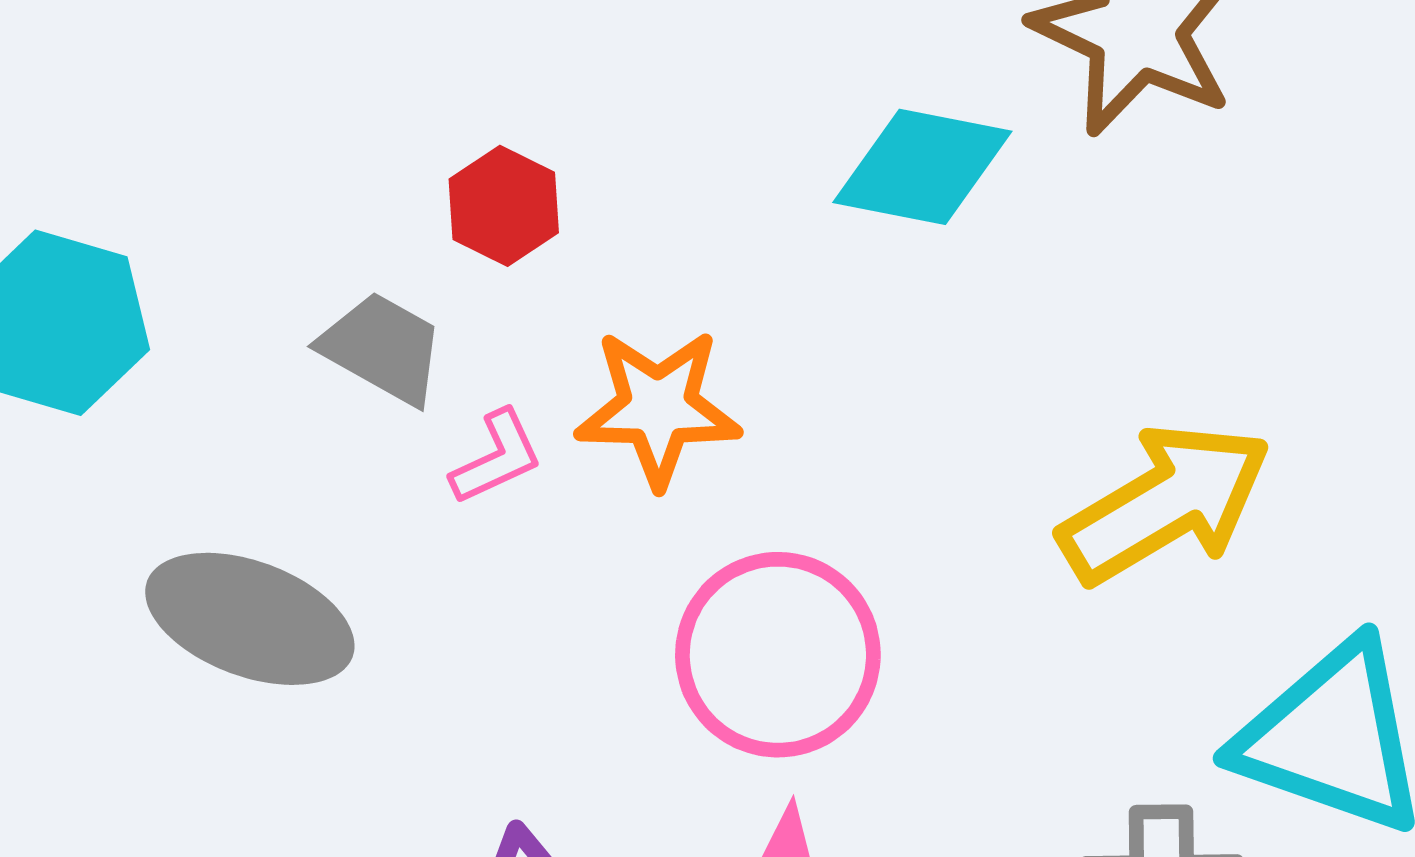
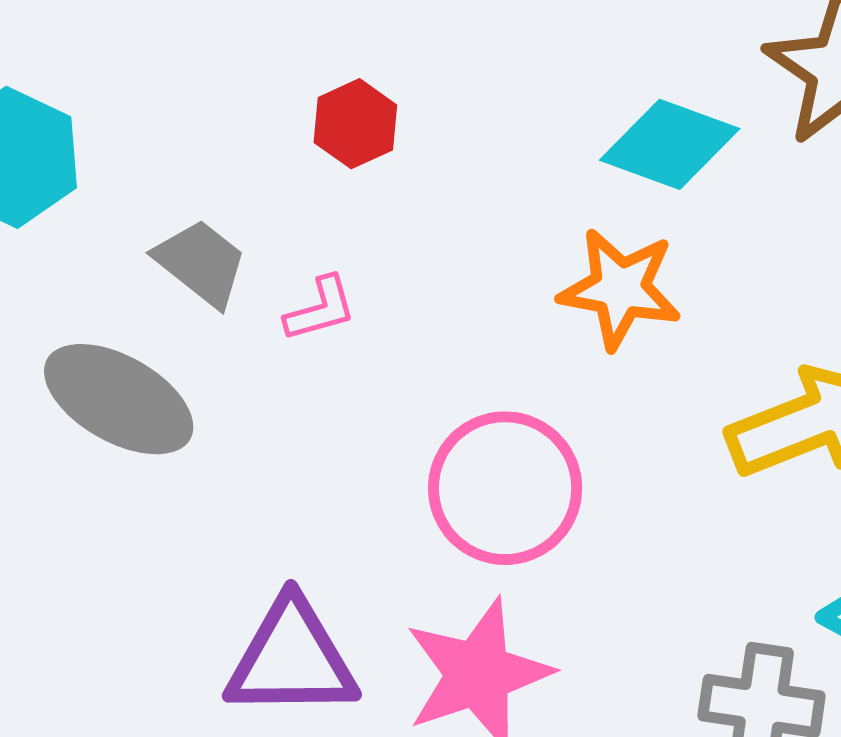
gray trapezoid: (382, 348) -> (201, 263), moved
orange star: (658, 408) -> (620, 289), moved

